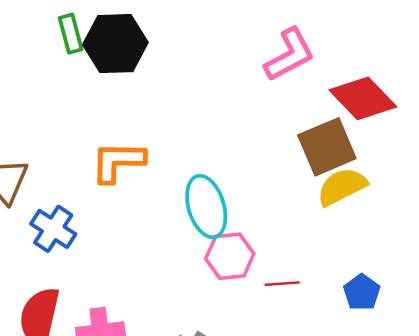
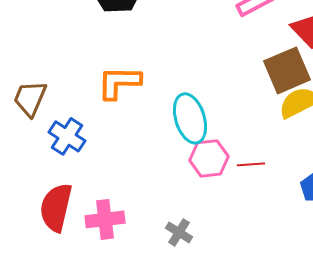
red line: (282, 284) -> (251, 164), moved

